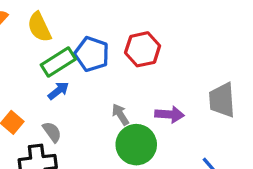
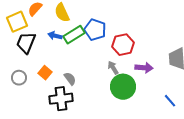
red hexagon: (143, 49) -> (123, 45), moved
blue arrow: (58, 91) -> (55, 36), moved, turned -128

